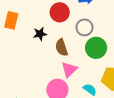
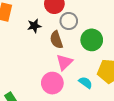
gray circle: (85, 27) -> (69, 21), moved

